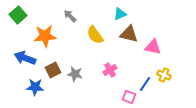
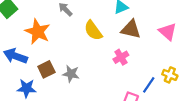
orange star: (45, 36) -> (38, 32), turned 30
pink triangle: (153, 47) -> (168, 32), moved, turned 30
pink cross: (110, 70) -> (121, 57), moved

